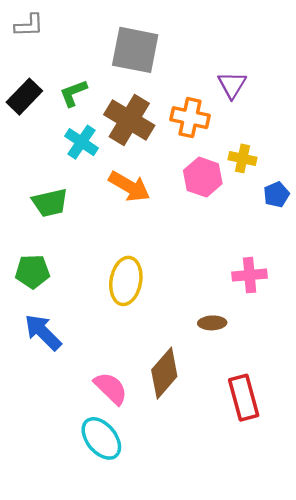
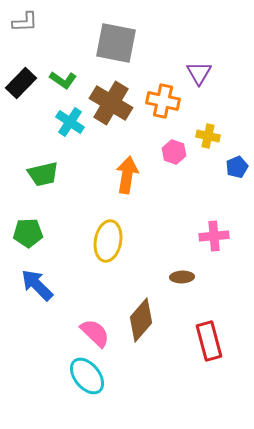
green L-shape: (73, 93) -> (63, 80), turned -124
pink hexagon: (203, 177) -> (174, 152), size x0.7
orange arrow: (129, 186) -> (127, 175), moved, turned -111

